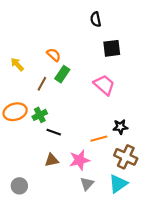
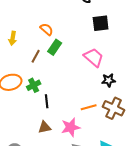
yellow arrow: (17, 64) -> (13, 38), turned -128
black star: (120, 127) -> (109, 80), moved
black line: (54, 132) -> (47, 101), turned 64
brown cross: (126, 157) -> (114, 108), moved

